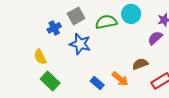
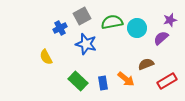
cyan circle: (131, 14) -> (137, 28), moved
green rectangle: (50, 81) -> (78, 81), moved
blue rectangle: (97, 83) -> (103, 83), turned 40

